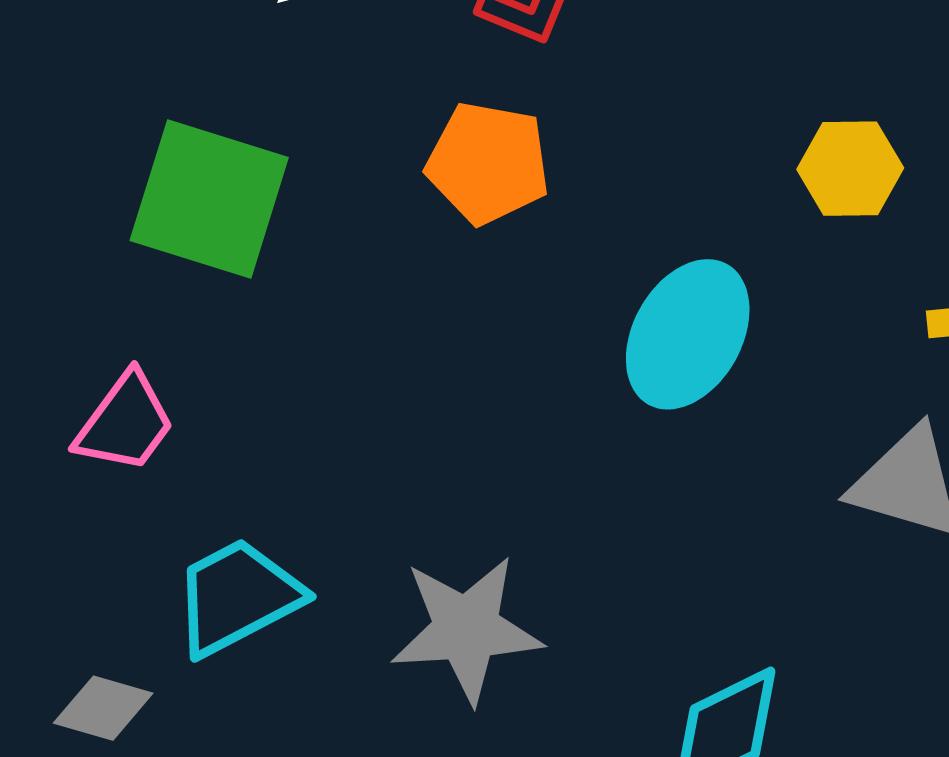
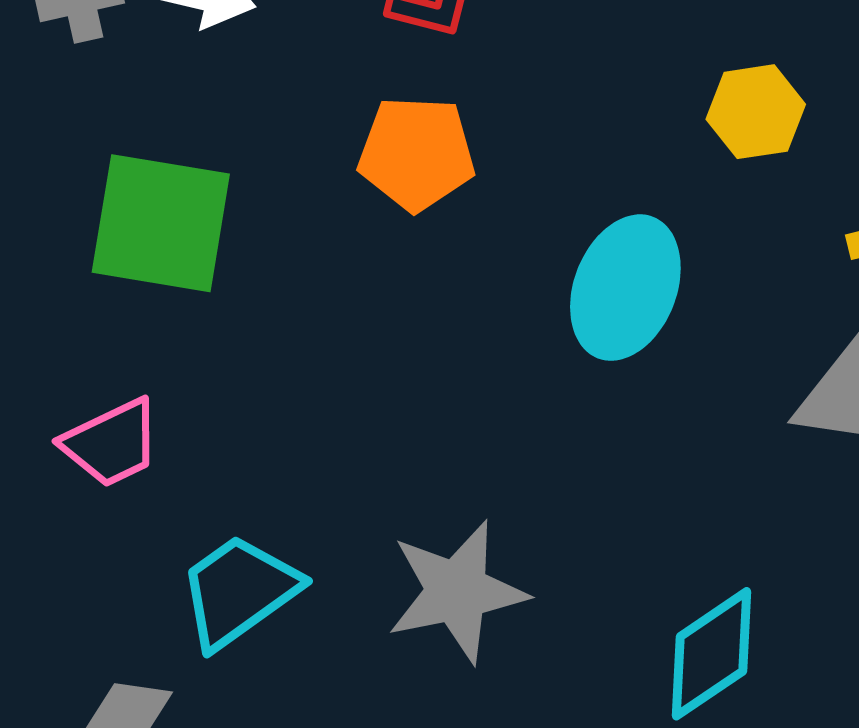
pink trapezoid: (125, 423) -> (111, 443), turned 36

